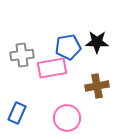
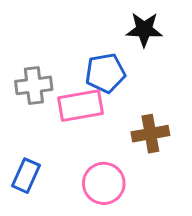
black star: (97, 42) -> (144, 30), moved

